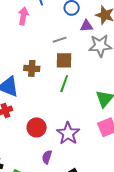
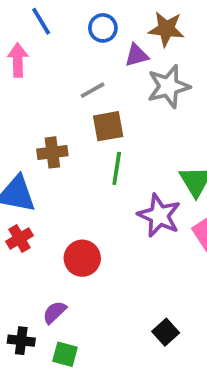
purple star: (68, 133) -> (159, 215), moved
purple semicircle: (47, 157) -> (55, 312), moved, turned 40

